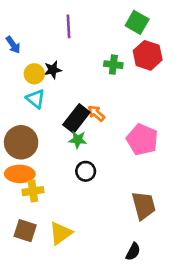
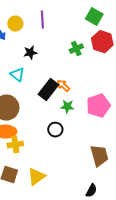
green cross: (113, 65) -> (76, 49), turned -32
yellow circle: (34, 74) -> (15, 24), moved
green star: (78, 140) -> (67, 107), moved
pink pentagon: (142, 140) -> (98, 106), turned 30

